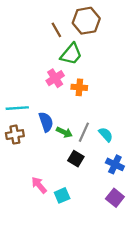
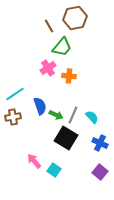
cyan line: (17, 108) -> (15, 94), turned -30
black square: (76, 159) -> (66, 138), size x1.6
cyan square: (62, 195) -> (54, 170), turned -32

